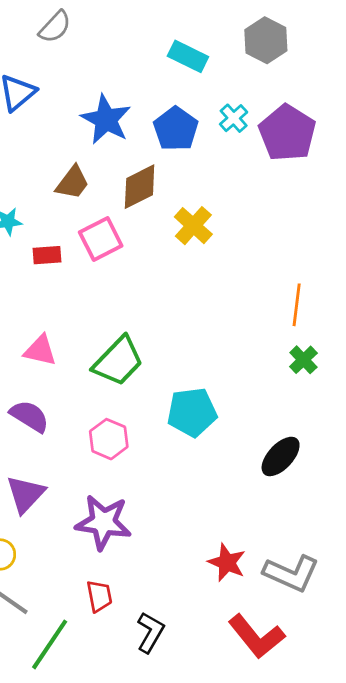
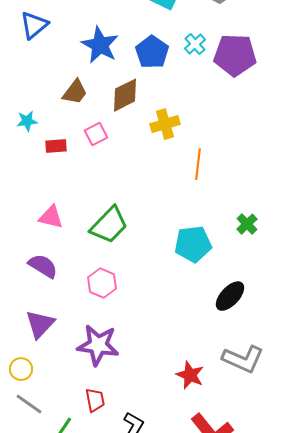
purple pentagon: (287, 133) -> (235, 55), turned -30
yellow cross: (193, 226) -> (165, 124), turned 32
pink square: (101, 239) -> (96, 134), size x0.7
orange line: (297, 305) -> (198, 164), moved
cyan pentagon: (192, 412) -> (193, 244), moved
gray L-shape: (291, 573) -> (243, 359), moved

